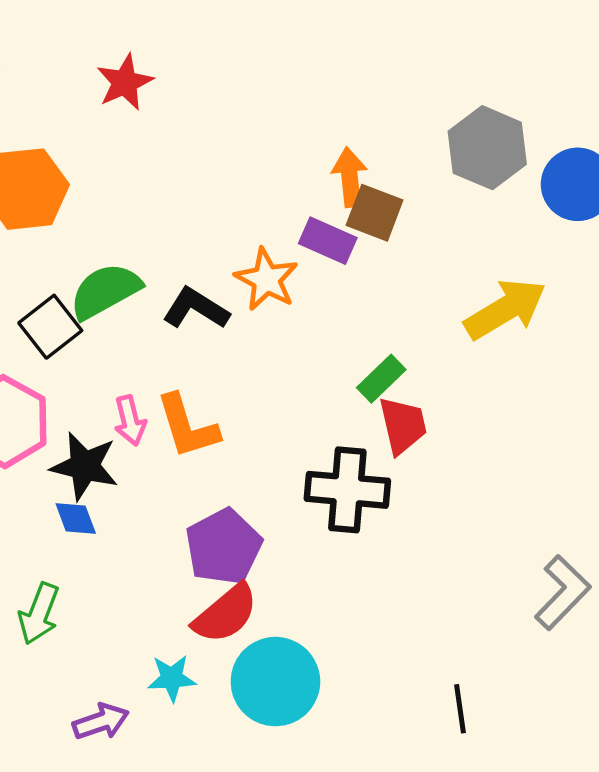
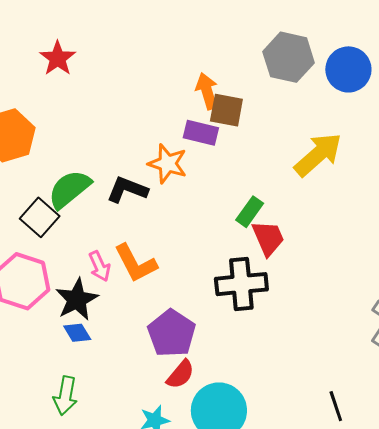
black star: (85, 466) -> (77, 299), turned -30
red semicircle: (226, 614) -> (180, 374), size x0.7

